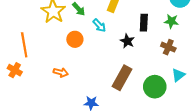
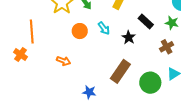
black rectangle: (144, 23) -> (146, 22), turned -56
cyan arrow: (99, 25) -> (104, 28), moved
brown cross: (168, 47) -> (167, 47), turned 32

